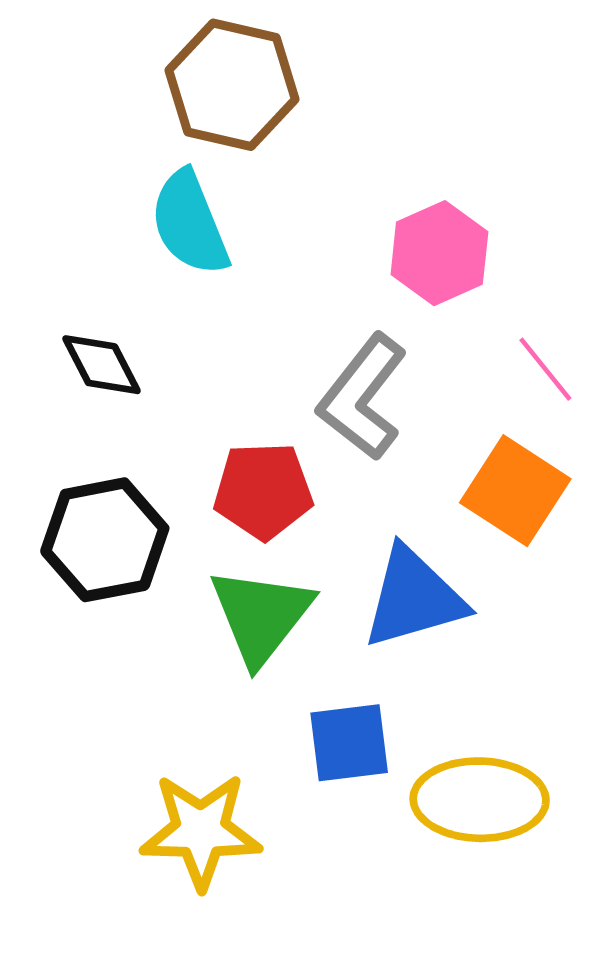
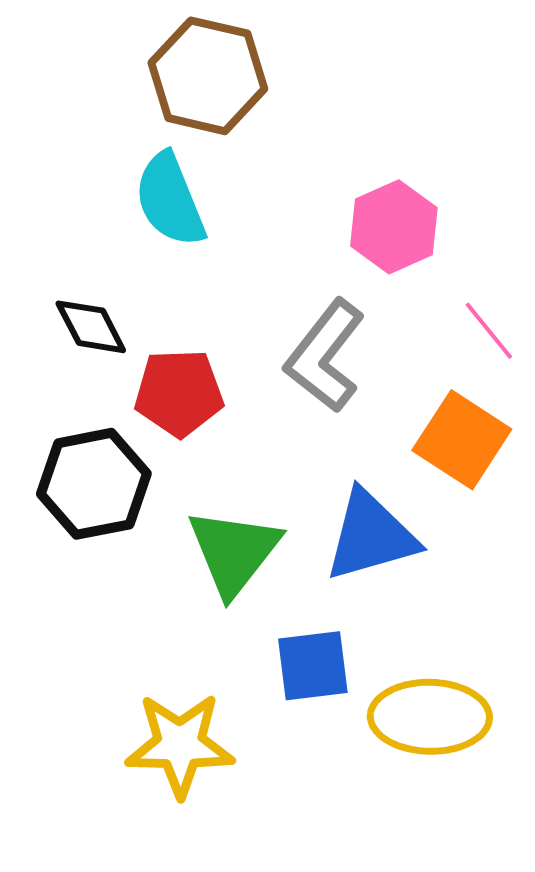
red pentagon: (263, 491) -> (179, 393), moved

